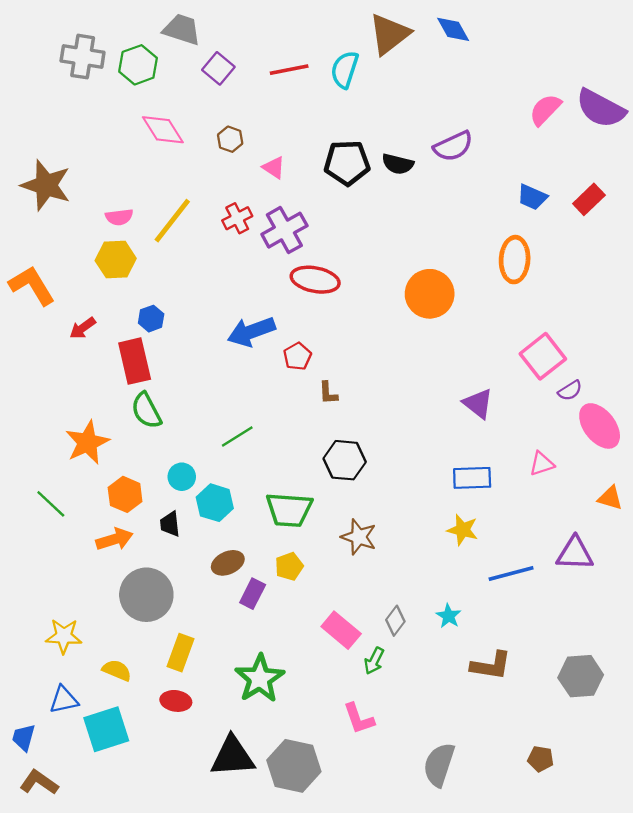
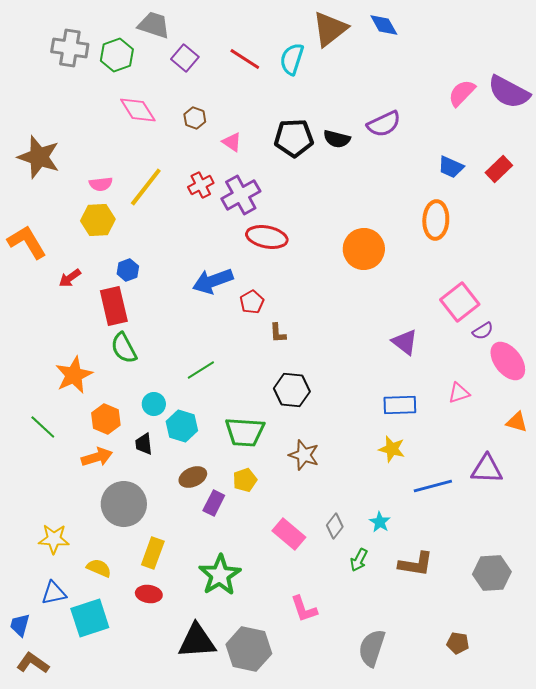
red line: (289, 70) -> (245, 59), turned 44
green arrow: (374, 661) -> (359, 560), moved

